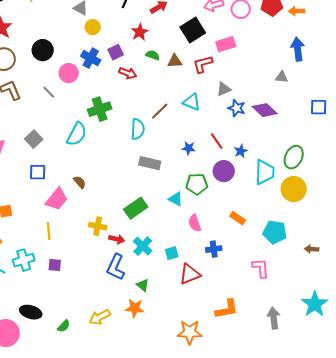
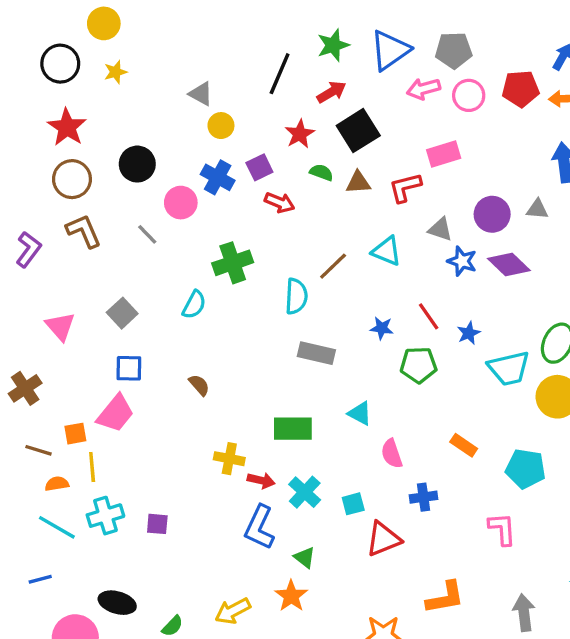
black square: (193, 30) -> (358, 131), moved
gray triangle: (224, 89) -> (440, 229), turned 42
cyan semicircle: (77, 134) -> (194, 305), size x0.7
purple circle: (224, 171) -> (492, 214), moved
cyan trapezoid: (265, 172) -> (509, 368), turned 76
green pentagon: (197, 184) -> (418, 365), moved
pink trapezoid: (57, 199) -> (116, 413), moved
green rectangle: (136, 208) -> (293, 429), turned 35
yellow line: (49, 231) -> (92, 467), moved
orange star: (135, 308) -> (291, 596), turned 30

